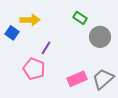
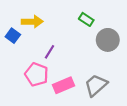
pink rectangle: (77, 79) -> (64, 85), moved
gray trapezoid: (103, 79) -> (96, 85), moved

